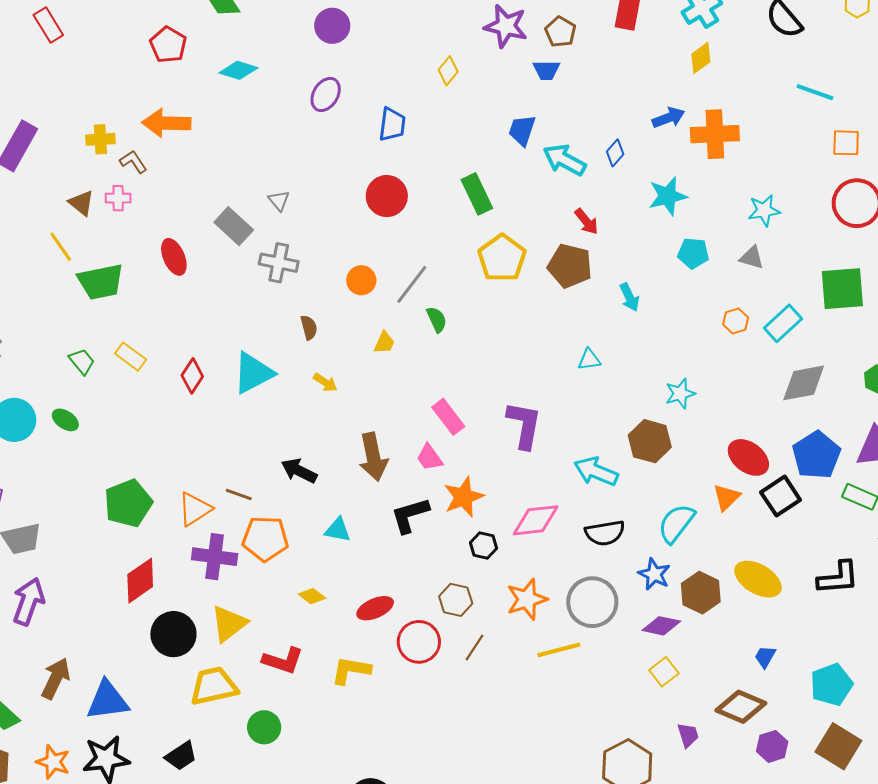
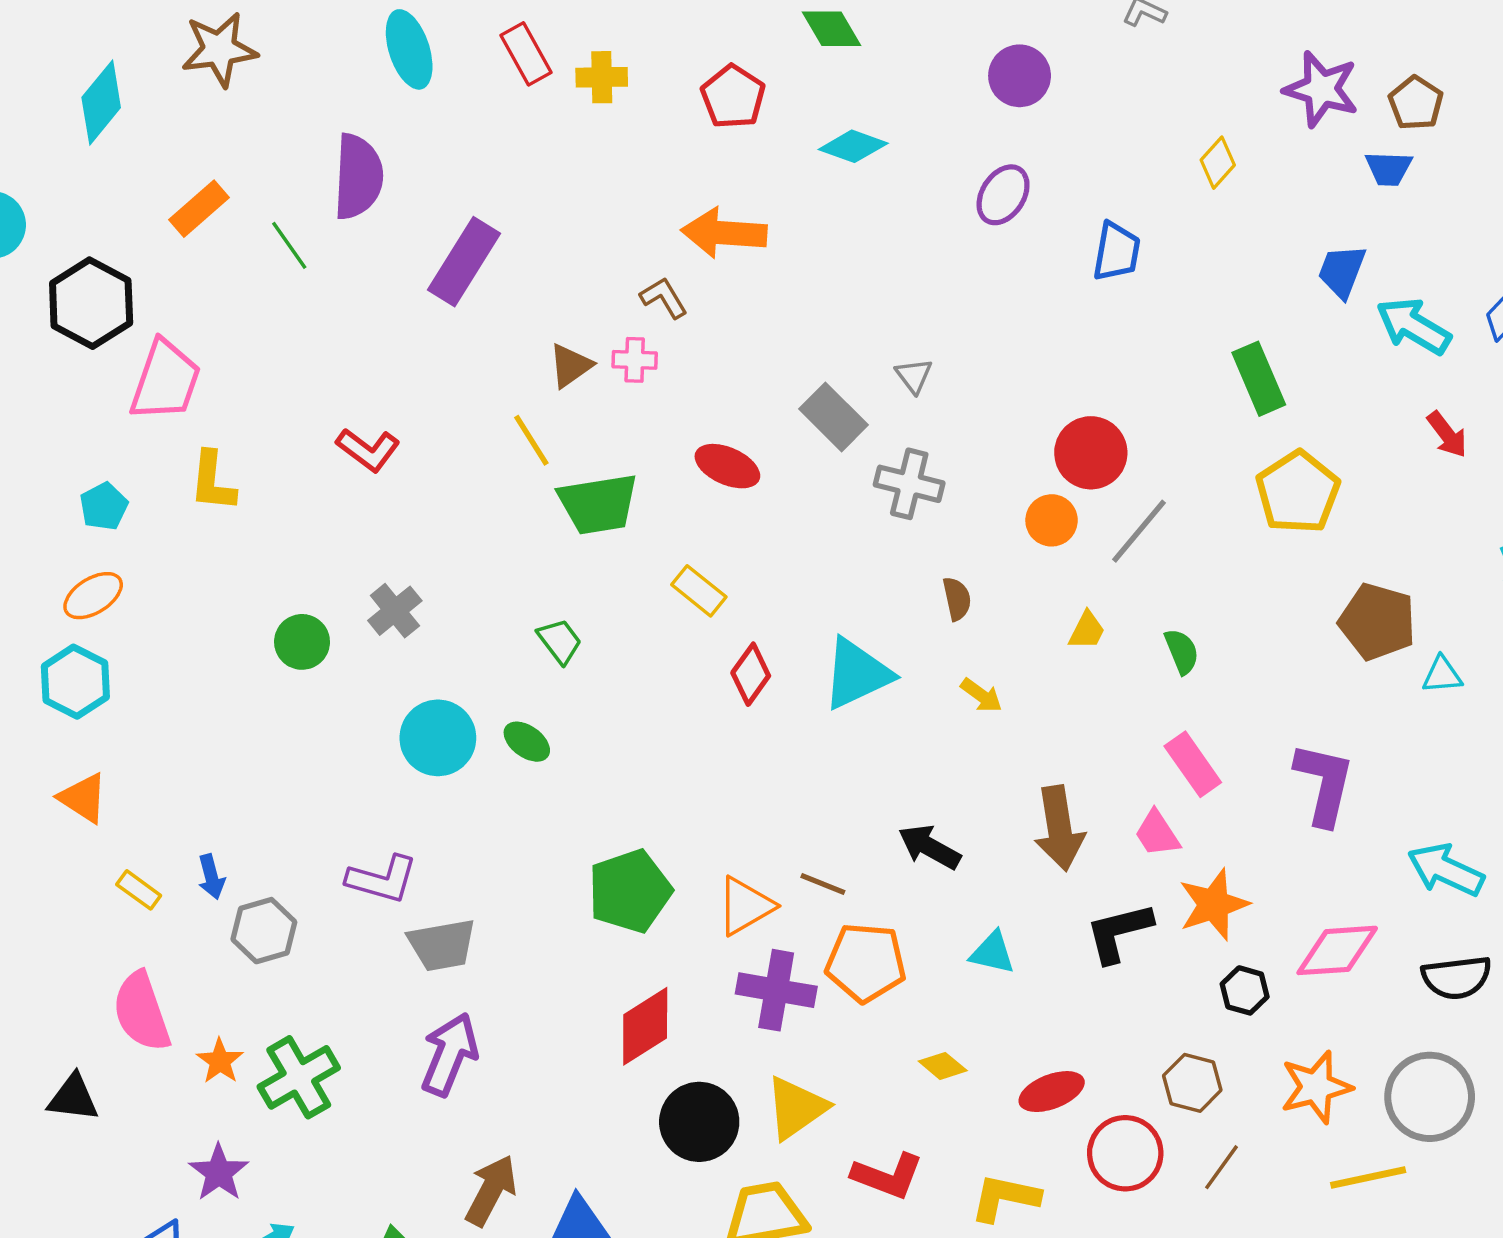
yellow cross: (100, 139) -> (602, 77), moved
red circle: (387, 196) -> (1091, 453), moved
brown triangle: (81, 203) -> (570, 366), turned 44
red ellipse: (174, 257) -> (727, 466), turned -45
brown pentagon: (570, 266) -> (1377, 622), moved
green semicircle: (437, 319) -> (1182, 651), moved
yellow rectangle: (131, 357) -> (699, 591), moved

